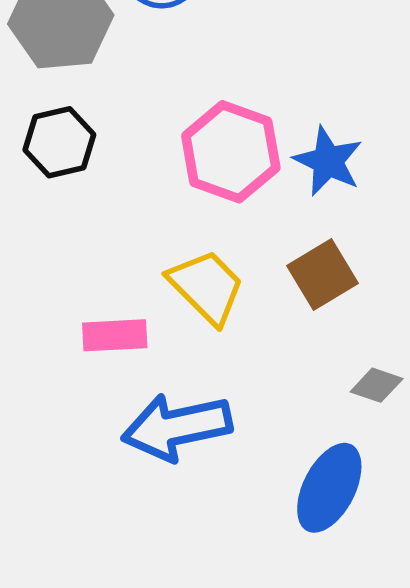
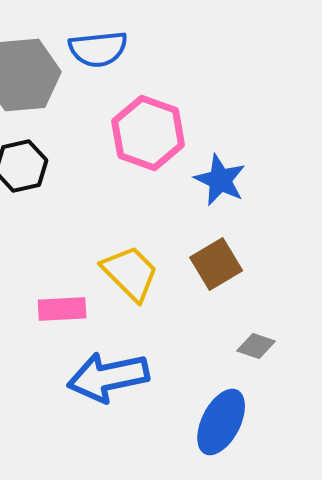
pink hexagon: (231, 152) -> (148, 133), moved

